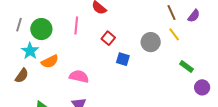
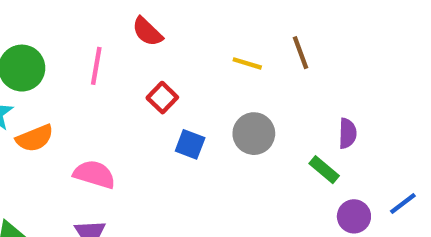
purple semicircle: (194, 16) -> (347, 133), moved, turned -40
yellow line: (174, 34) -> (247, 63), moved, turned -40
gray circle: (151, 42) -> (254, 134), moved

